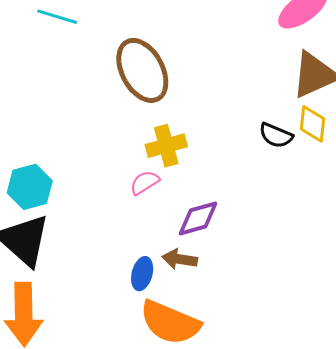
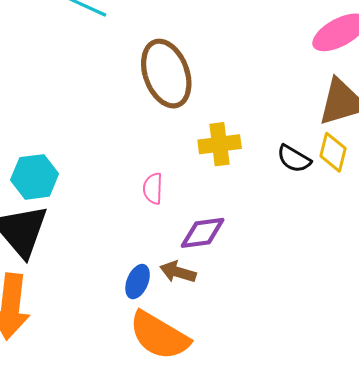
yellow cross: (166, 146) -> (220, 144), moved
pink semicircle: (145, 182) -> (153, 189), turned -64

